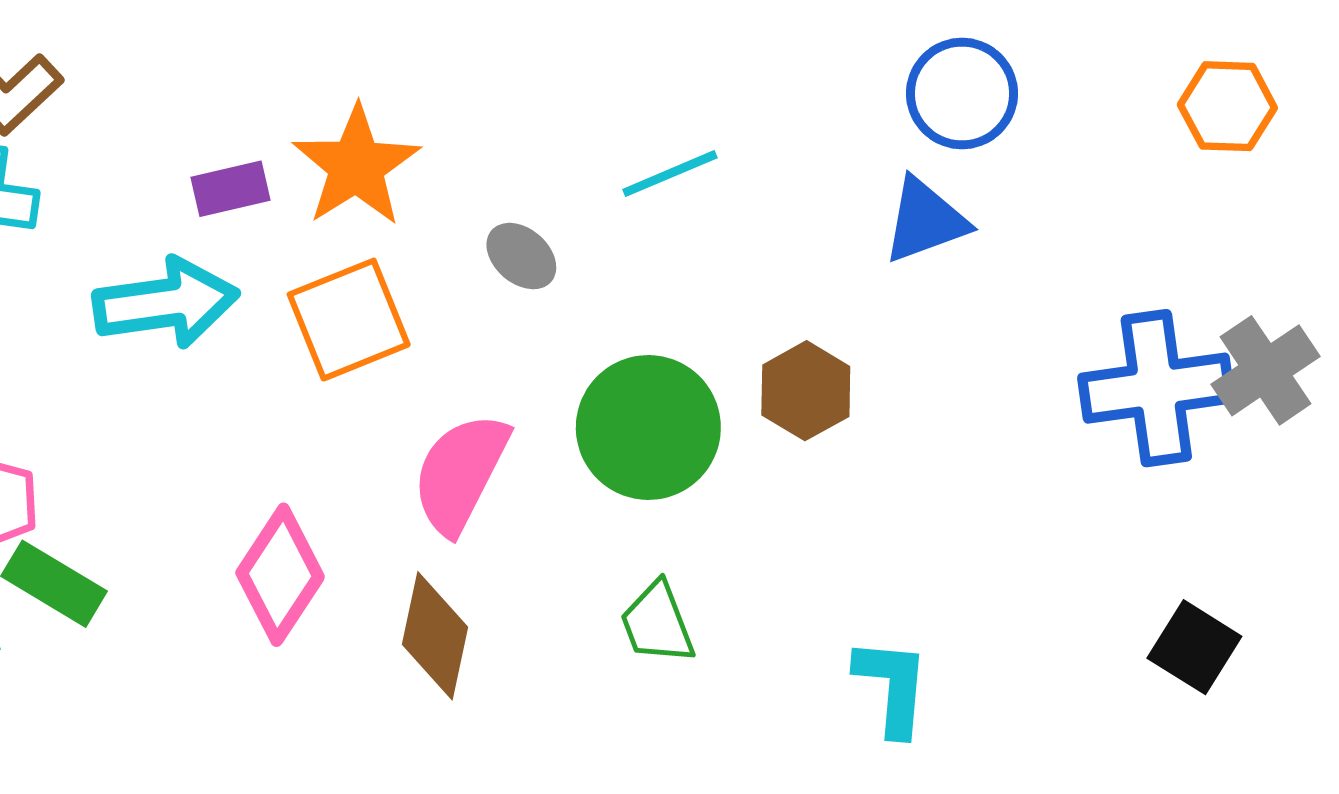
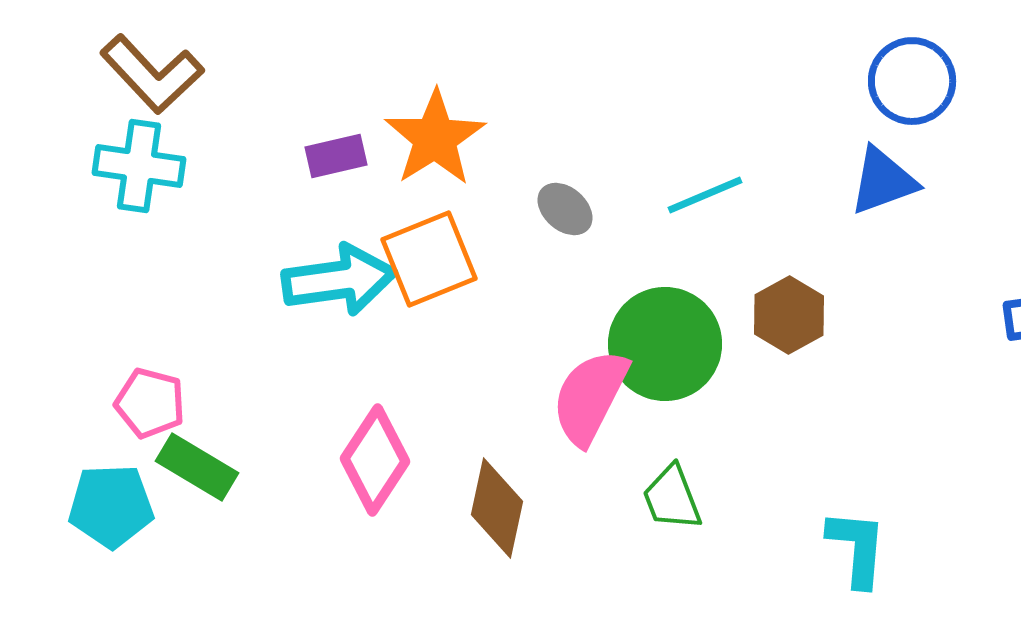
cyan line: (670, 174) -> (705, 195), moved
cyan arrow: (166, 303) -> (339, 280), moved
pink semicircle: (460, 473) -> (590, 397), moved

